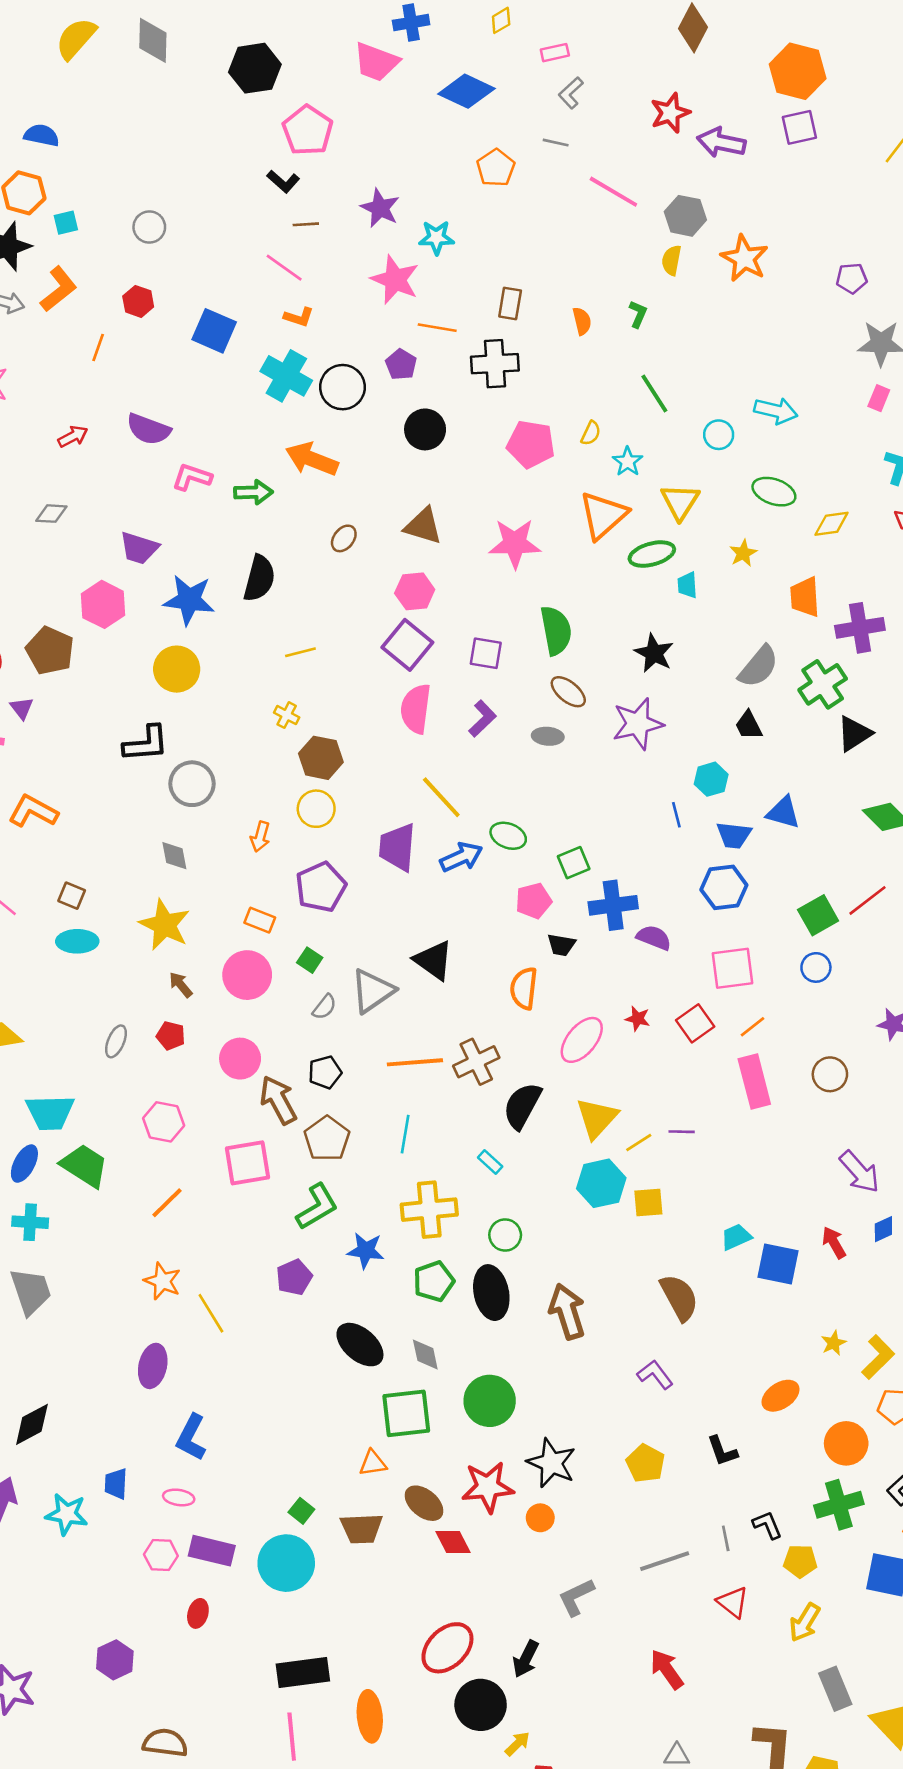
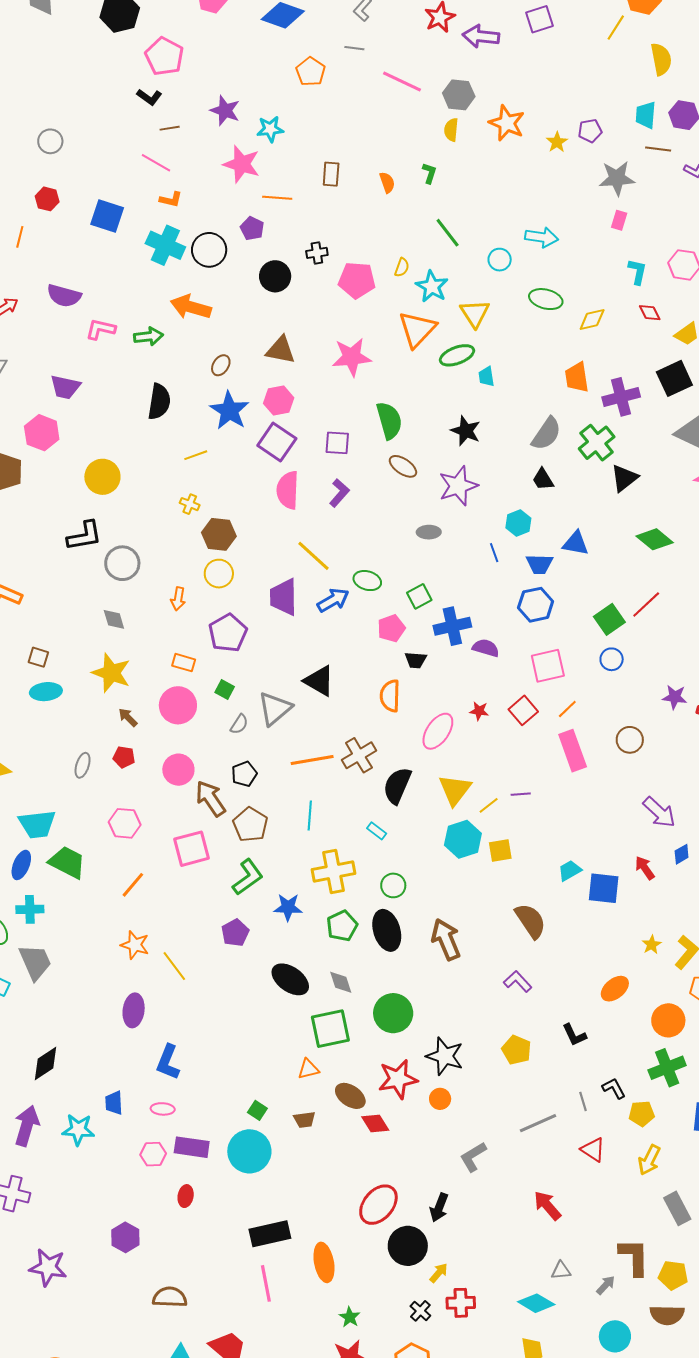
black cross: (495, 364) -> (317, 253), moved, size x0.6
cyan star: (628, 462) -> (432, 287), size x1.4
yellow star: (743, 553) -> (557, 142), moved
blue star: (189, 600) -> (229, 411), moved, turned 30
gray ellipse: (548, 736) -> (429, 532), moved
brown trapezoid: (362, 1529) -> (304, 1120), size x0.7

